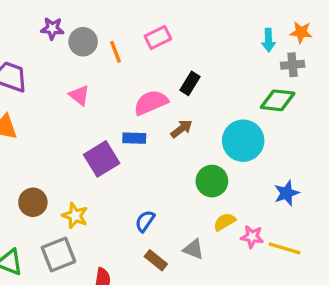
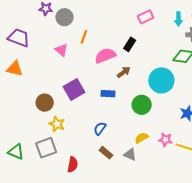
pink rectangle: (158, 38) -> (146, 17), moved
orange line: (115, 52) -> (84, 37), moved, turned 40
blue rectangle: (134, 138) -> (108, 94), moved
brown circle: (33, 202) -> (45, 103), moved
yellow semicircle: (225, 222) -> (142, 138), moved
gray triangle: (193, 249) -> (130, 154), moved

